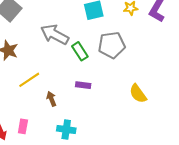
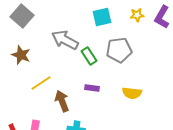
yellow semicircle: (138, 94) -> (132, 93), moved, turned -48
brown arrow: (51, 99) -> (62, 101), size x1.5

